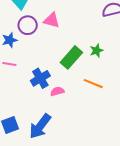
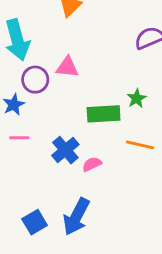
green rectangle: (71, 57) -> (104, 114), turned 55

